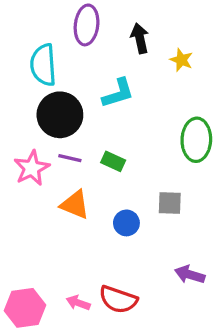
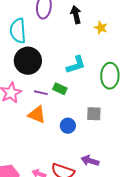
cyan L-shape: (118, 93) -> (76, 65), moved
purple line: (70, 158) -> (41, 93), moved
purple arrow: (190, 275) -> (90, 161), moved

